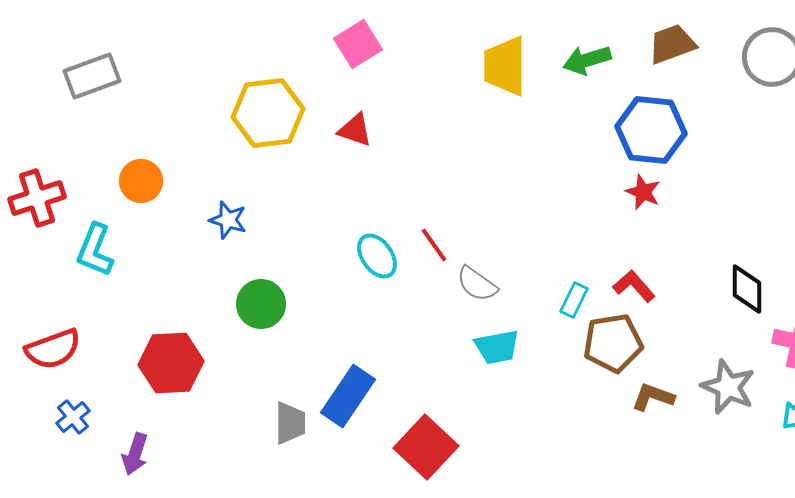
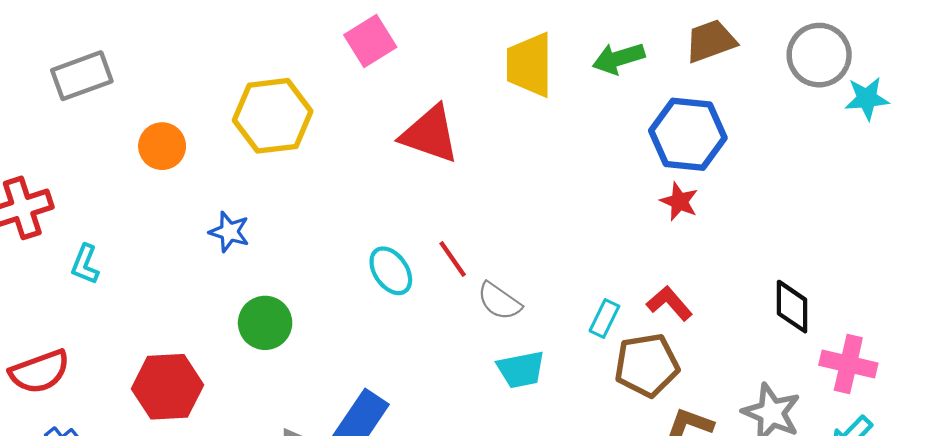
red triangle: (355, 130) -> (430, 134), moved, size x1.6
orange circle: (141, 181) -> (162, 146), moved
cyan L-shape: (95, 250) -> (85, 264), size x0.7

